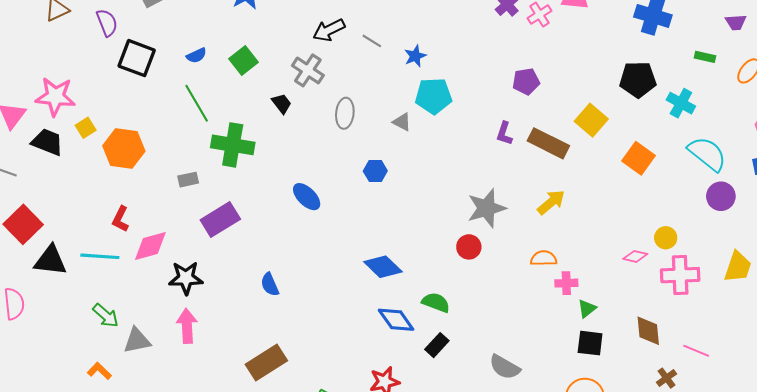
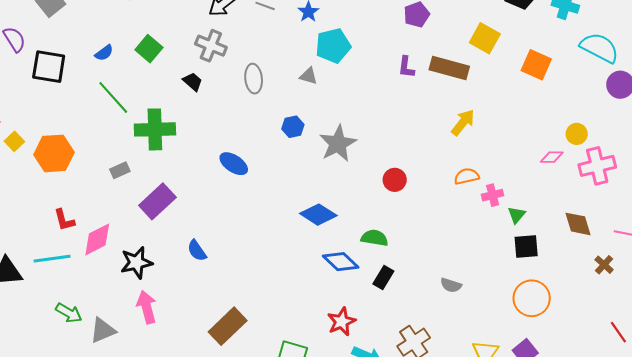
gray star: (486, 208) -> (338, 144), moved
red L-shape: (120, 219) -> (64, 220), turned -30
blue semicircle: (270, 284) -> (197, 251), moved
gray semicircle: (505, 367) -> (451, 285), size x0.7

